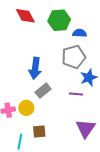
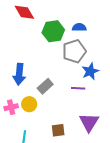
green hexagon: (59, 20) -> (53, 31), moved
blue arrow: (35, 68) -> (19, 74), moved
brown square: (39, 131) -> (58, 130), moved

